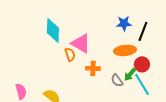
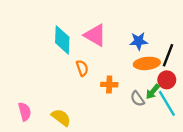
blue star: (124, 23) -> (139, 41), moved
black line: (143, 31) -> (168, 55), moved
pink triangle: (81, 43) -> (95, 35), moved

